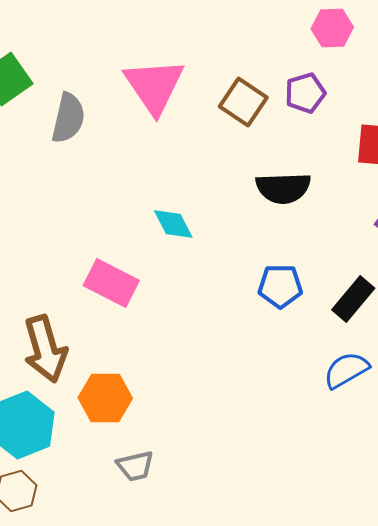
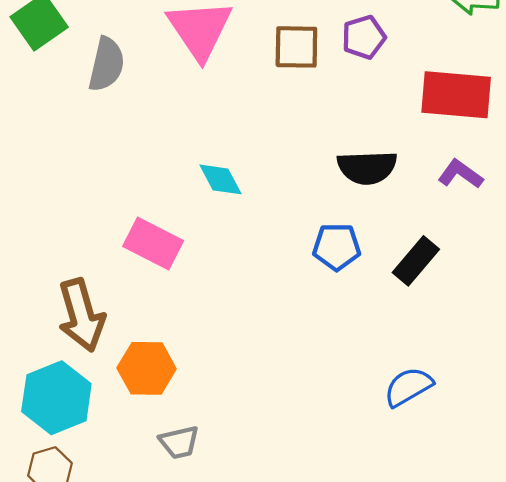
brown square: (243, 102) -> (296, 47), turned -33
black semicircle: (283, 188) -> (367, 167), moved
blue semicircle: (346, 370) -> (408, 387), moved

